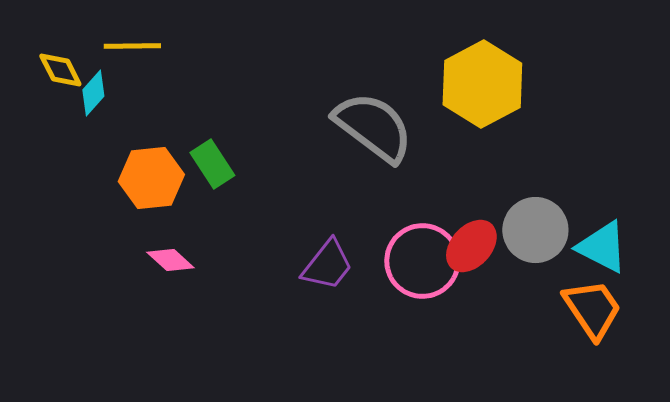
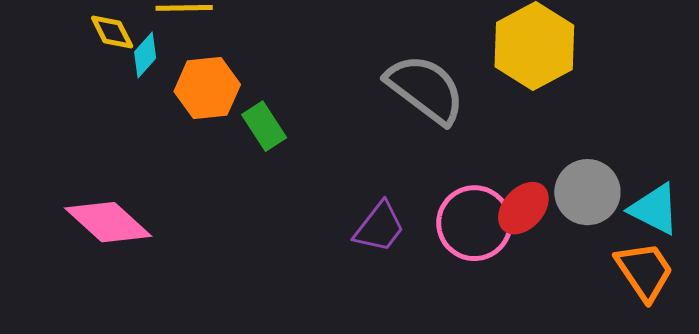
orange hexagon: (151, 178) -> (207, 88), moved
pink diamond: (170, 260) -> (108, 222), moved, size x1.8

